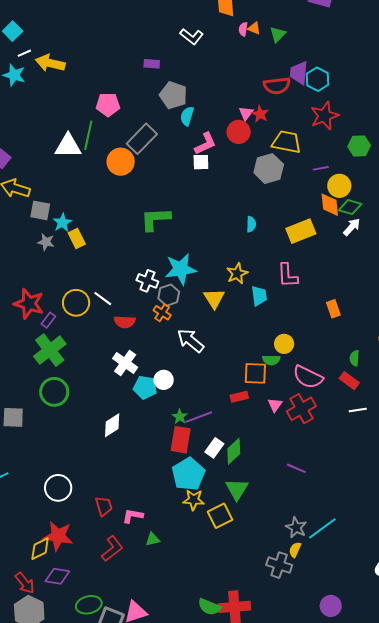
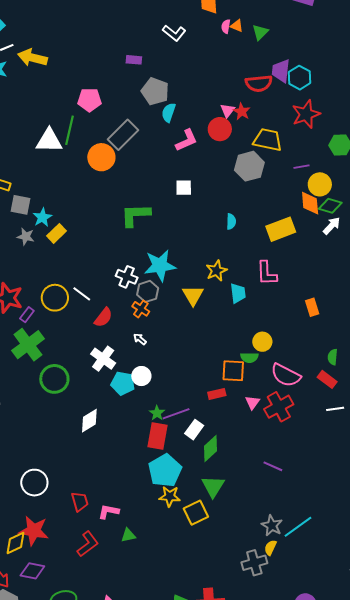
white square: (201, 162) -> (184, 188), moved
yellow rectangle: (77, 239) -> (57, 233), turned 72
red semicircle: (125, 322) -> (103, 317), turned -55
white arrow: (190, 341) -> (140, 339), moved, size x0.5
green circle: (54, 392) -> (54, 379), moved
white rectangle: (214, 448) -> (194, 430), moved
gray cross: (279, 565) -> (254, 563), turned -35

